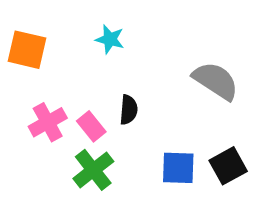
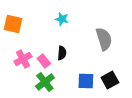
cyan star: (110, 39) -> (62, 19), moved
gray semicircle: (216, 81) -> (104, 39), turned 40

